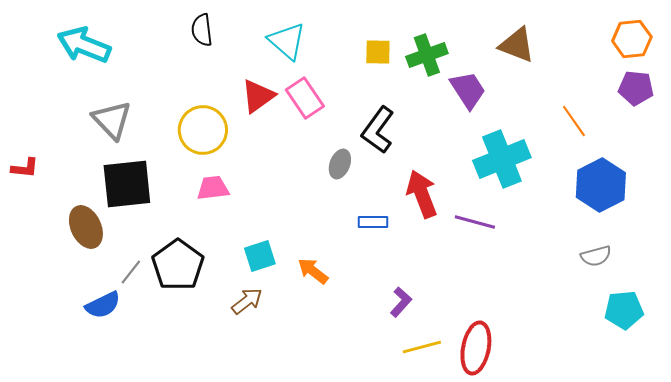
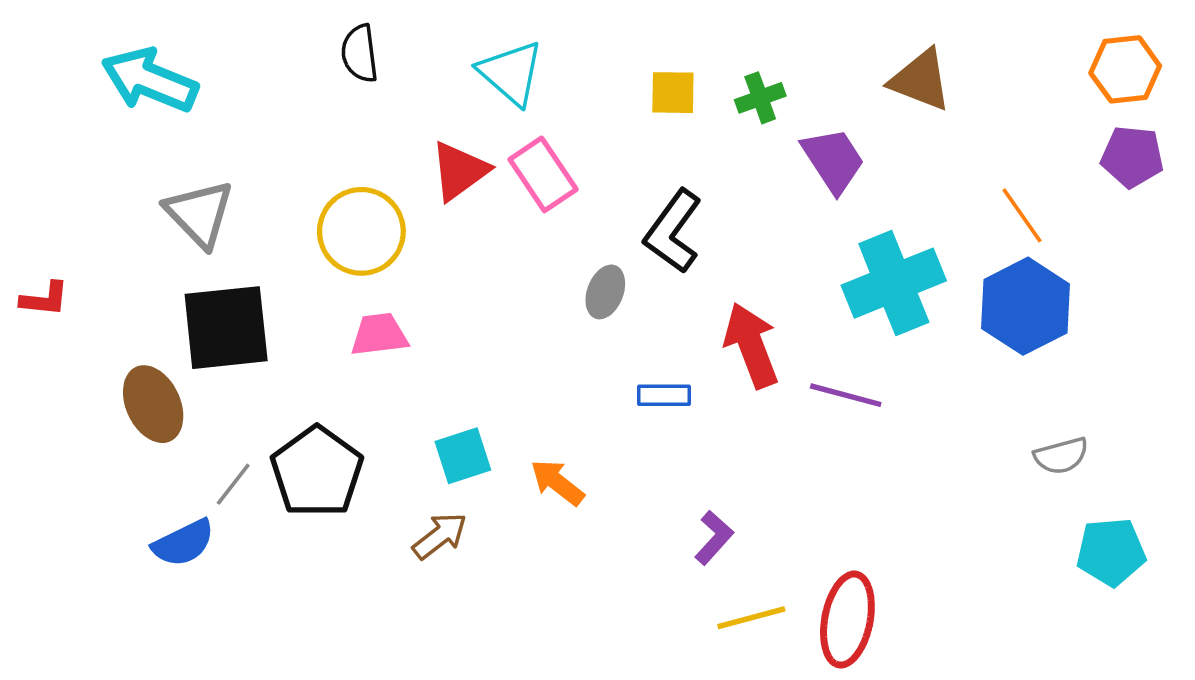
green cross: (427, 55) -> (760, 98), size x0.7
blue hexagon: (601, 185) -> (1026, 306), moved

